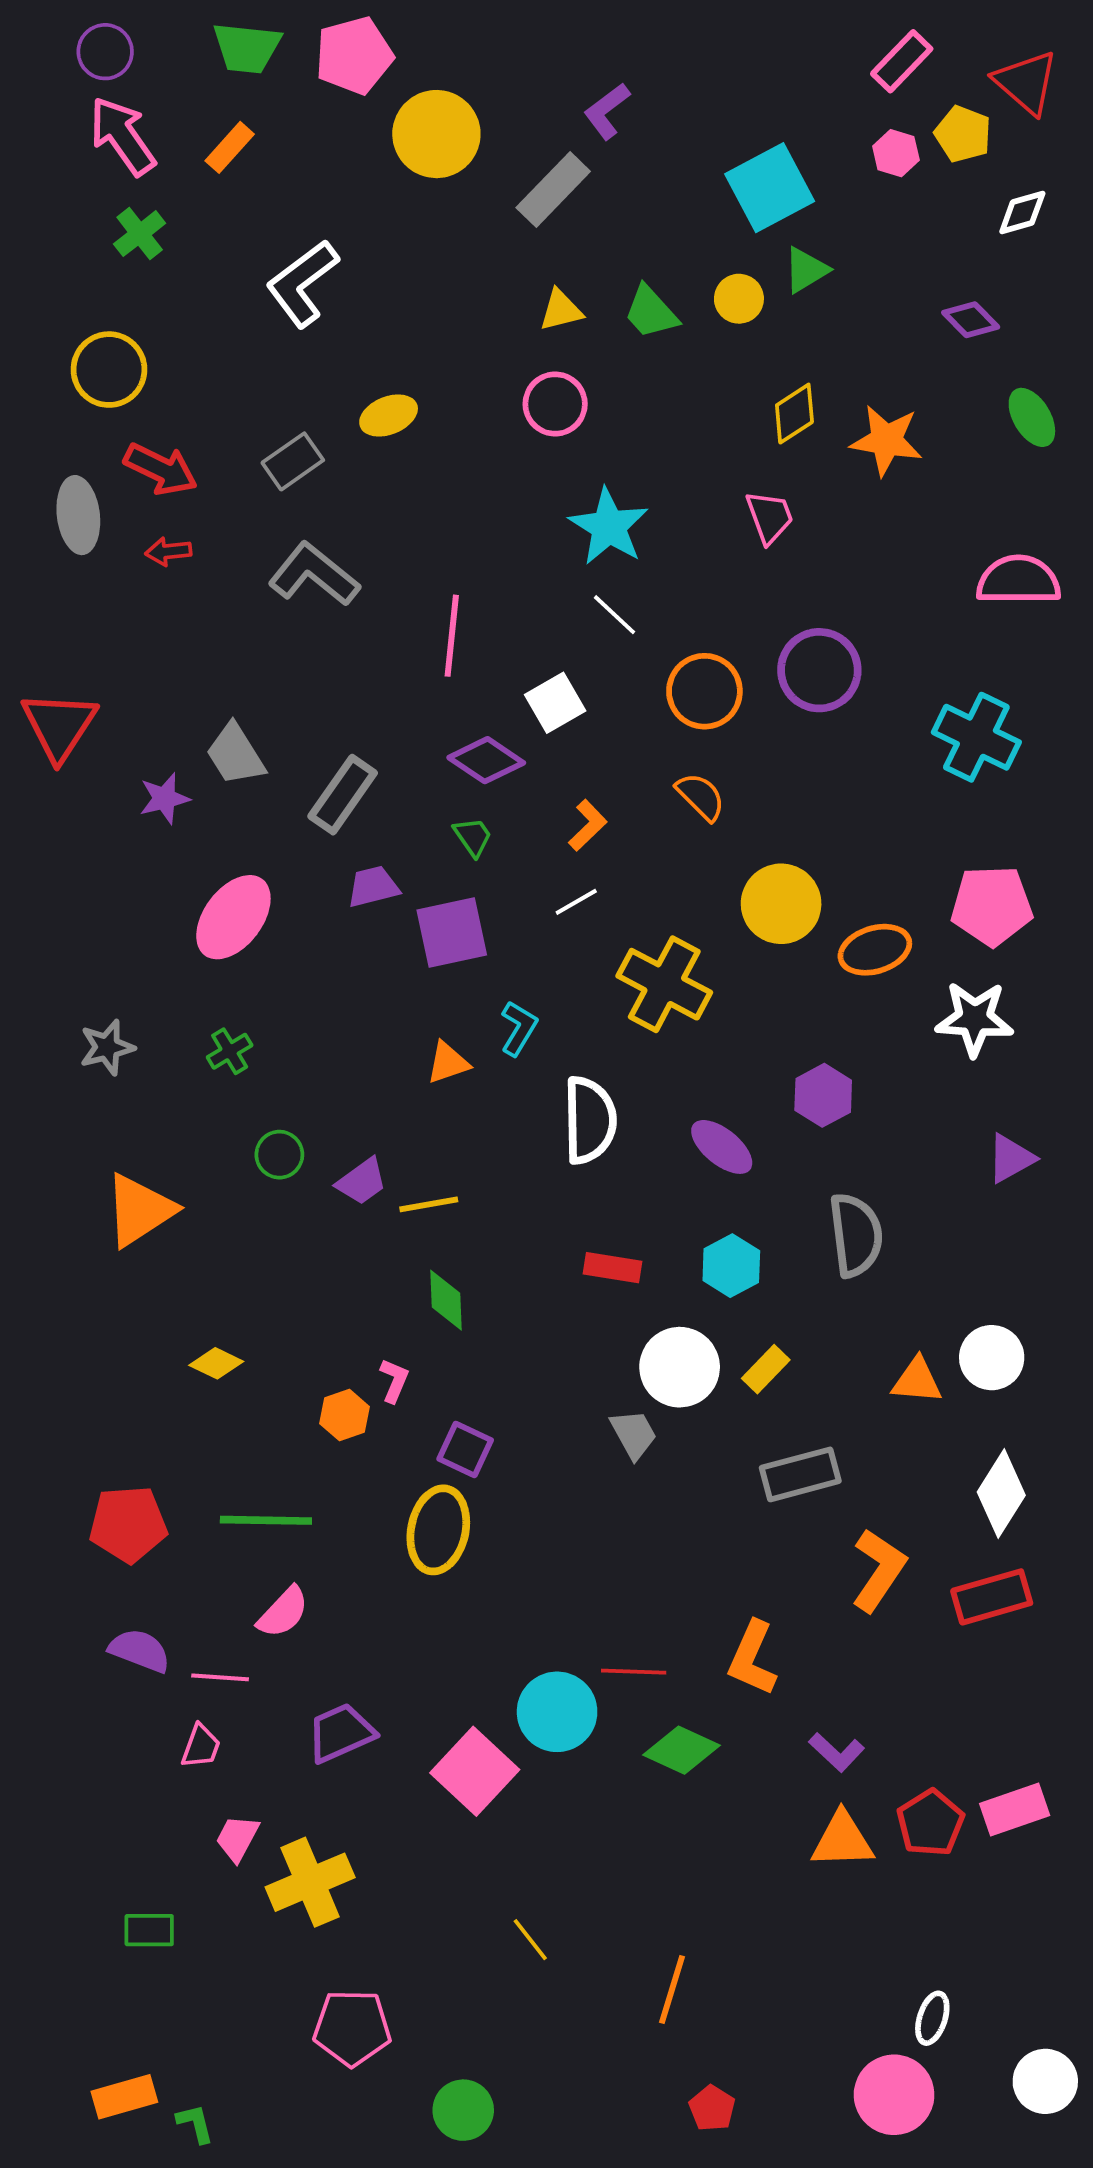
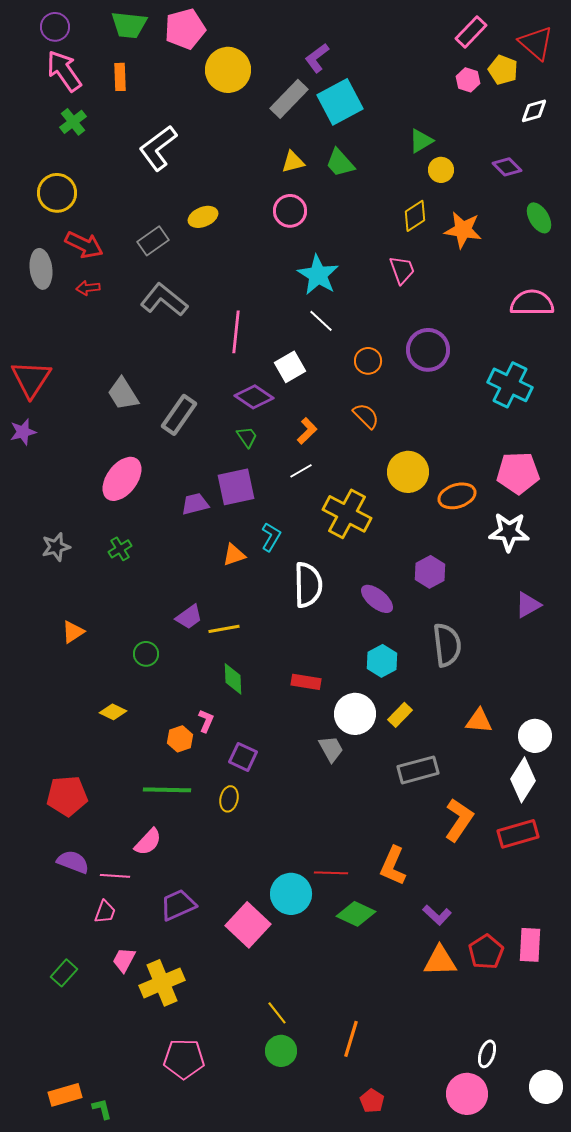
orange rectangle: (230, 147) -> (120, 77), turned -44
cyan square: (770, 188) -> (340, 102), moved
yellow circle: (739, 299) -> (441, 170), moved
orange circle: (704, 691) -> (368, 361), size x0.7
purple star: (164, 798) -> (23, 432), moved
purple trapezoid: (373, 887) -> (195, 504), moved
green circle: (279, 1155) -> (146, 654), moved
orange triangle: (140, 1210) -> (73, 632), size x0.6
red rectangle: (613, 1268) -> (306, 682), moved
white circle: (992, 1358) -> (535, 736), moved
green line: (266, 1520) -> (167, 790), moved
yellow ellipse: (438, 1530) -> (229, 799), size x0.6
pink rectangle: (1015, 1809) -> (530, 945), turned -68
green rectangle: (149, 1930) -> (64, 973), moved, turned -48
green circle: (463, 2110) -> (281, 1051), moved

